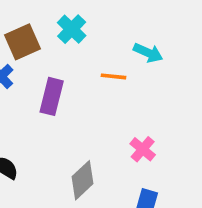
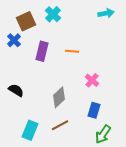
cyan arrow: (148, 53) -> (106, 13), moved, turned -35
orange line: (114, 76) -> (72, 51), moved

